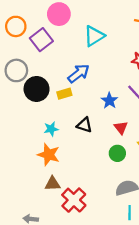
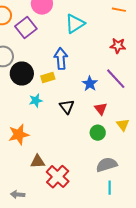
blue arrow: (79, 73) -> (61, 59), turned -55
black triangle: (84, 125) -> (67, 107), turned 35
cyan star: (51, 129) -> (36, 101), moved
orange star: (49, 155) -> (19, 134), moved, turned -30

